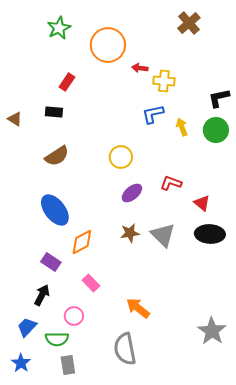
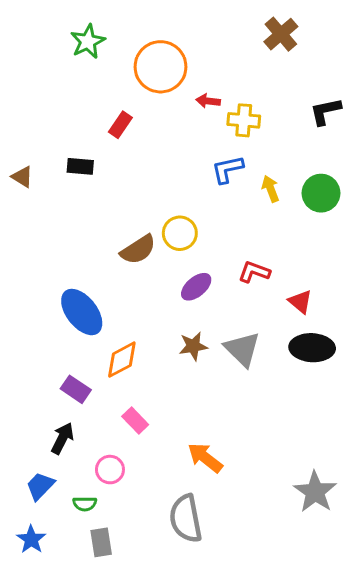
red rectangle: (67, 82) -> (120, 125), moved
black L-shape: (219, 98) -> (325, 111), moved
brown semicircle: (57, 156) -> (138, 250), moved
green semicircle: (57, 339) -> (85, 504), size x0.7

